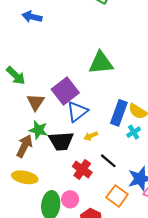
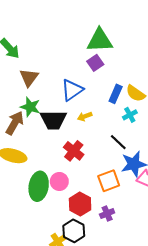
purple square: (65, 91) -> (95, 63), moved, size x0.6
blue rectangle: (119, 113) -> (116, 94), size x0.7
black line: (108, 161) -> (118, 142), moved
orange square: (117, 196) -> (109, 181), turned 30

